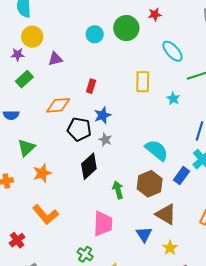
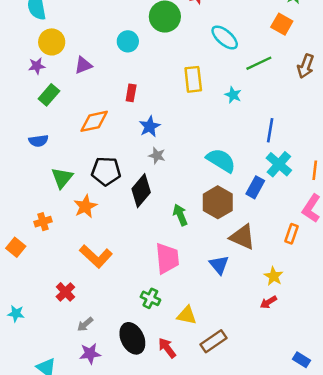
cyan circle: (95, 34) -> (128, 41), moved
black pentagon: (79, 129) -> (106, 171), moved
yellow star: (170, 248) -> (274, 276), moved

